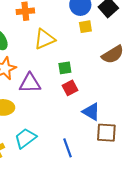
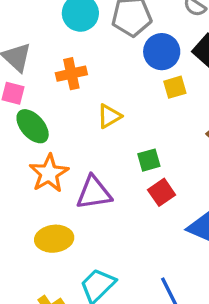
yellow triangle: (45, 39) -> (109, 116), size x0.7

